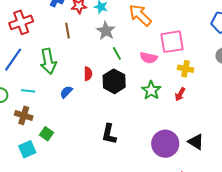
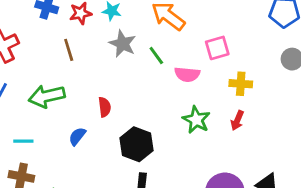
pink square: (172, 42) -> (217, 48), size x0.7
green line: (117, 53) -> (156, 56), moved
green arrow: (48, 61) -> (47, 96), turned 95
black hexagon: (114, 81) -> (137, 144), moved

